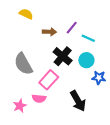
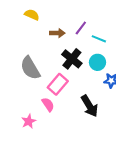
pink semicircle: (39, 98) -> (48, 104), turned -128
pink star: (20, 106) -> (29, 121), moved

